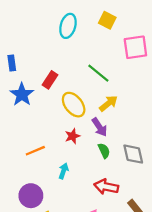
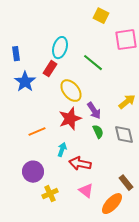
cyan ellipse: (68, 26) -> (60, 48), moved
yellow arrow: (108, 103) -> (127, 102), moved
red star: (72, 136) -> (70, 119), size x1.6
red arrow: (106, 187) -> (80, 164), moved

